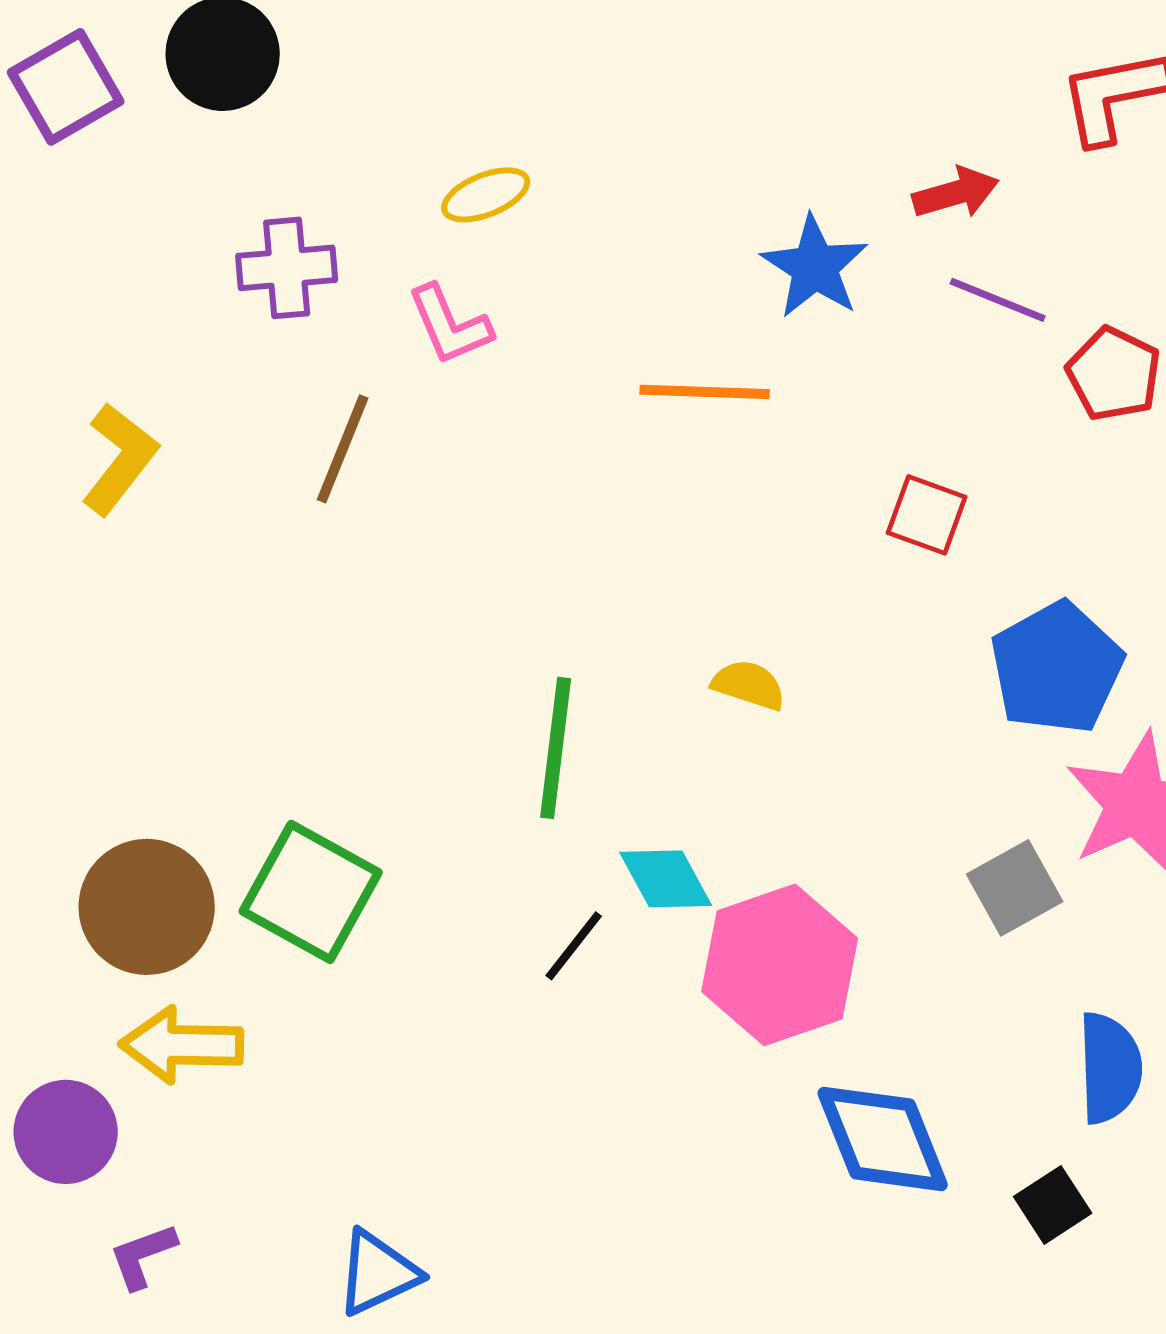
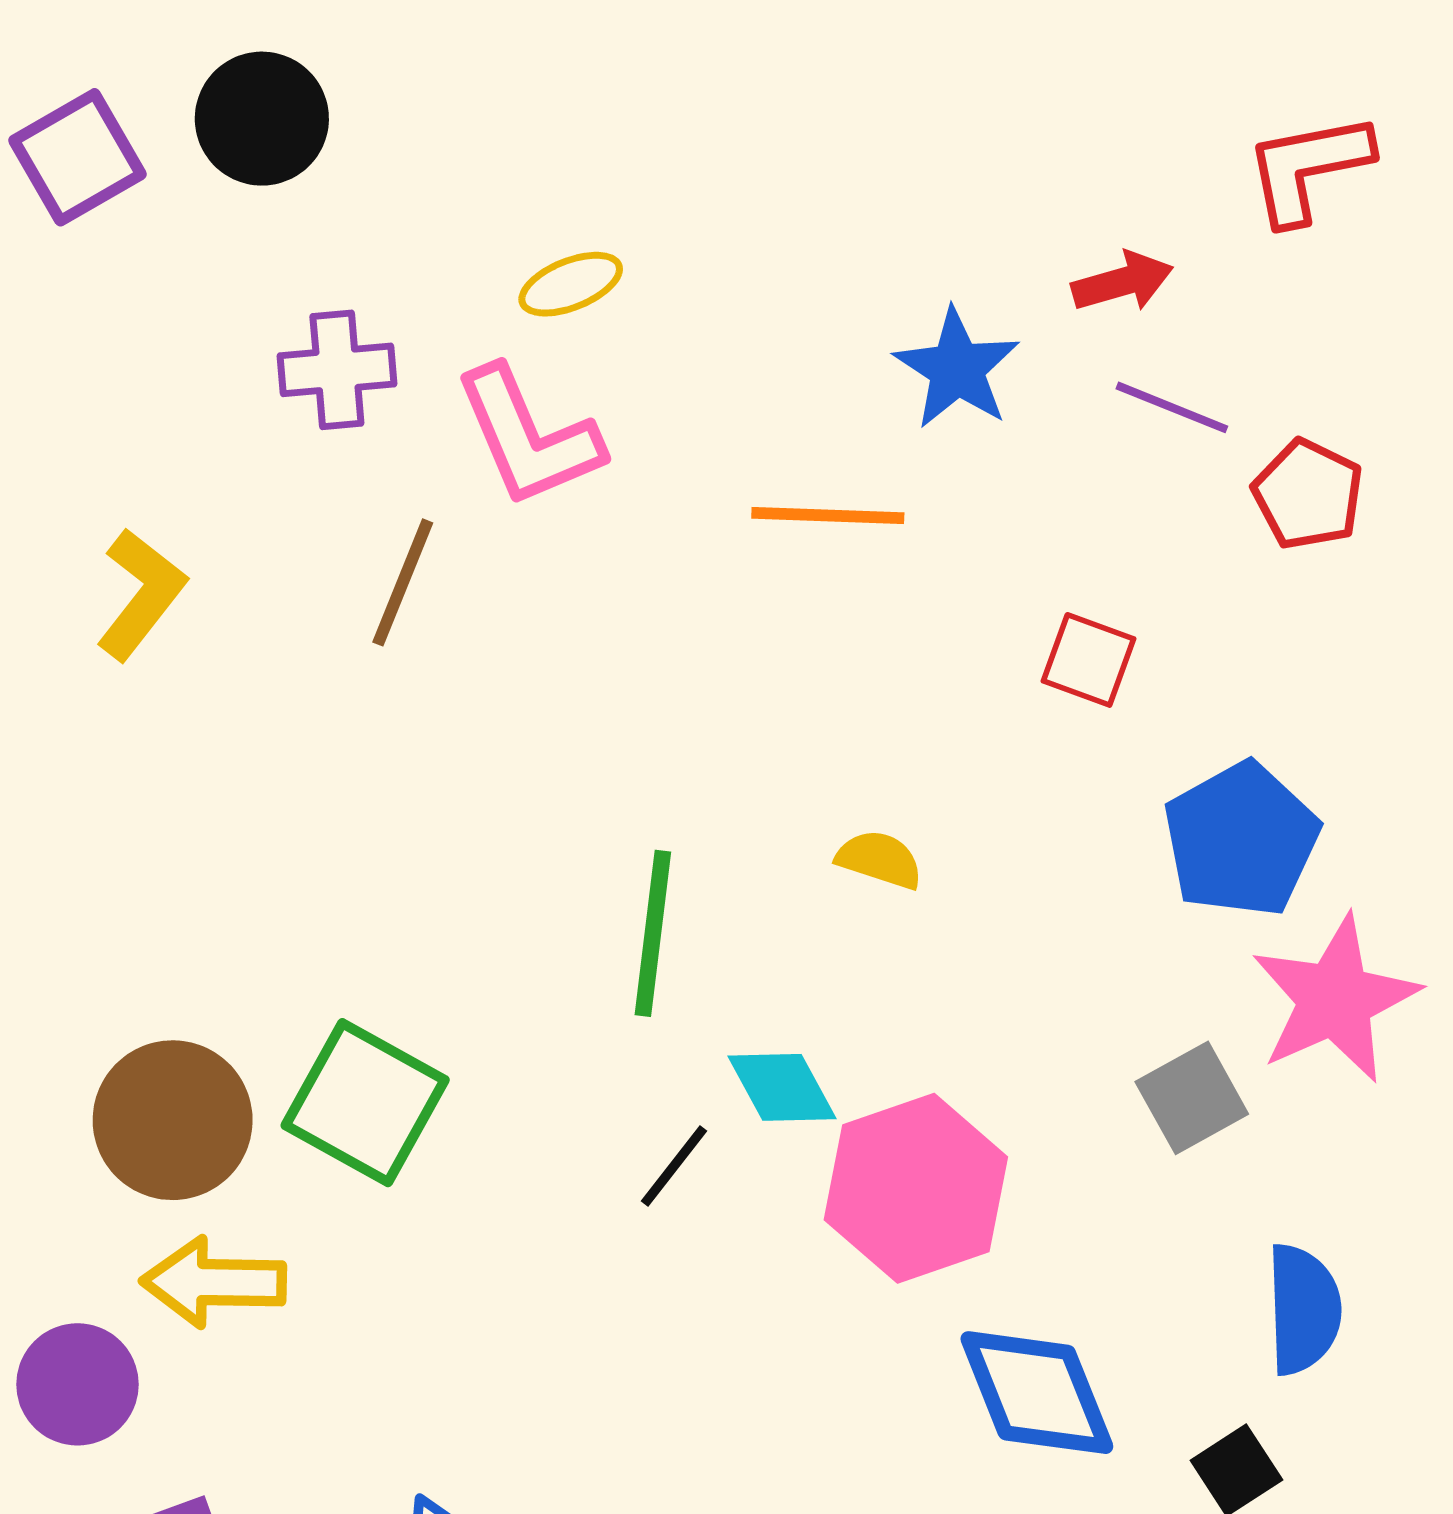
pink L-shape: (450, 325) -> (528, 437), size x1.5

